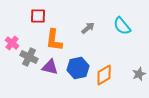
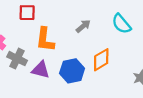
orange diamond: (104, 75) -> (101, 60), moved

